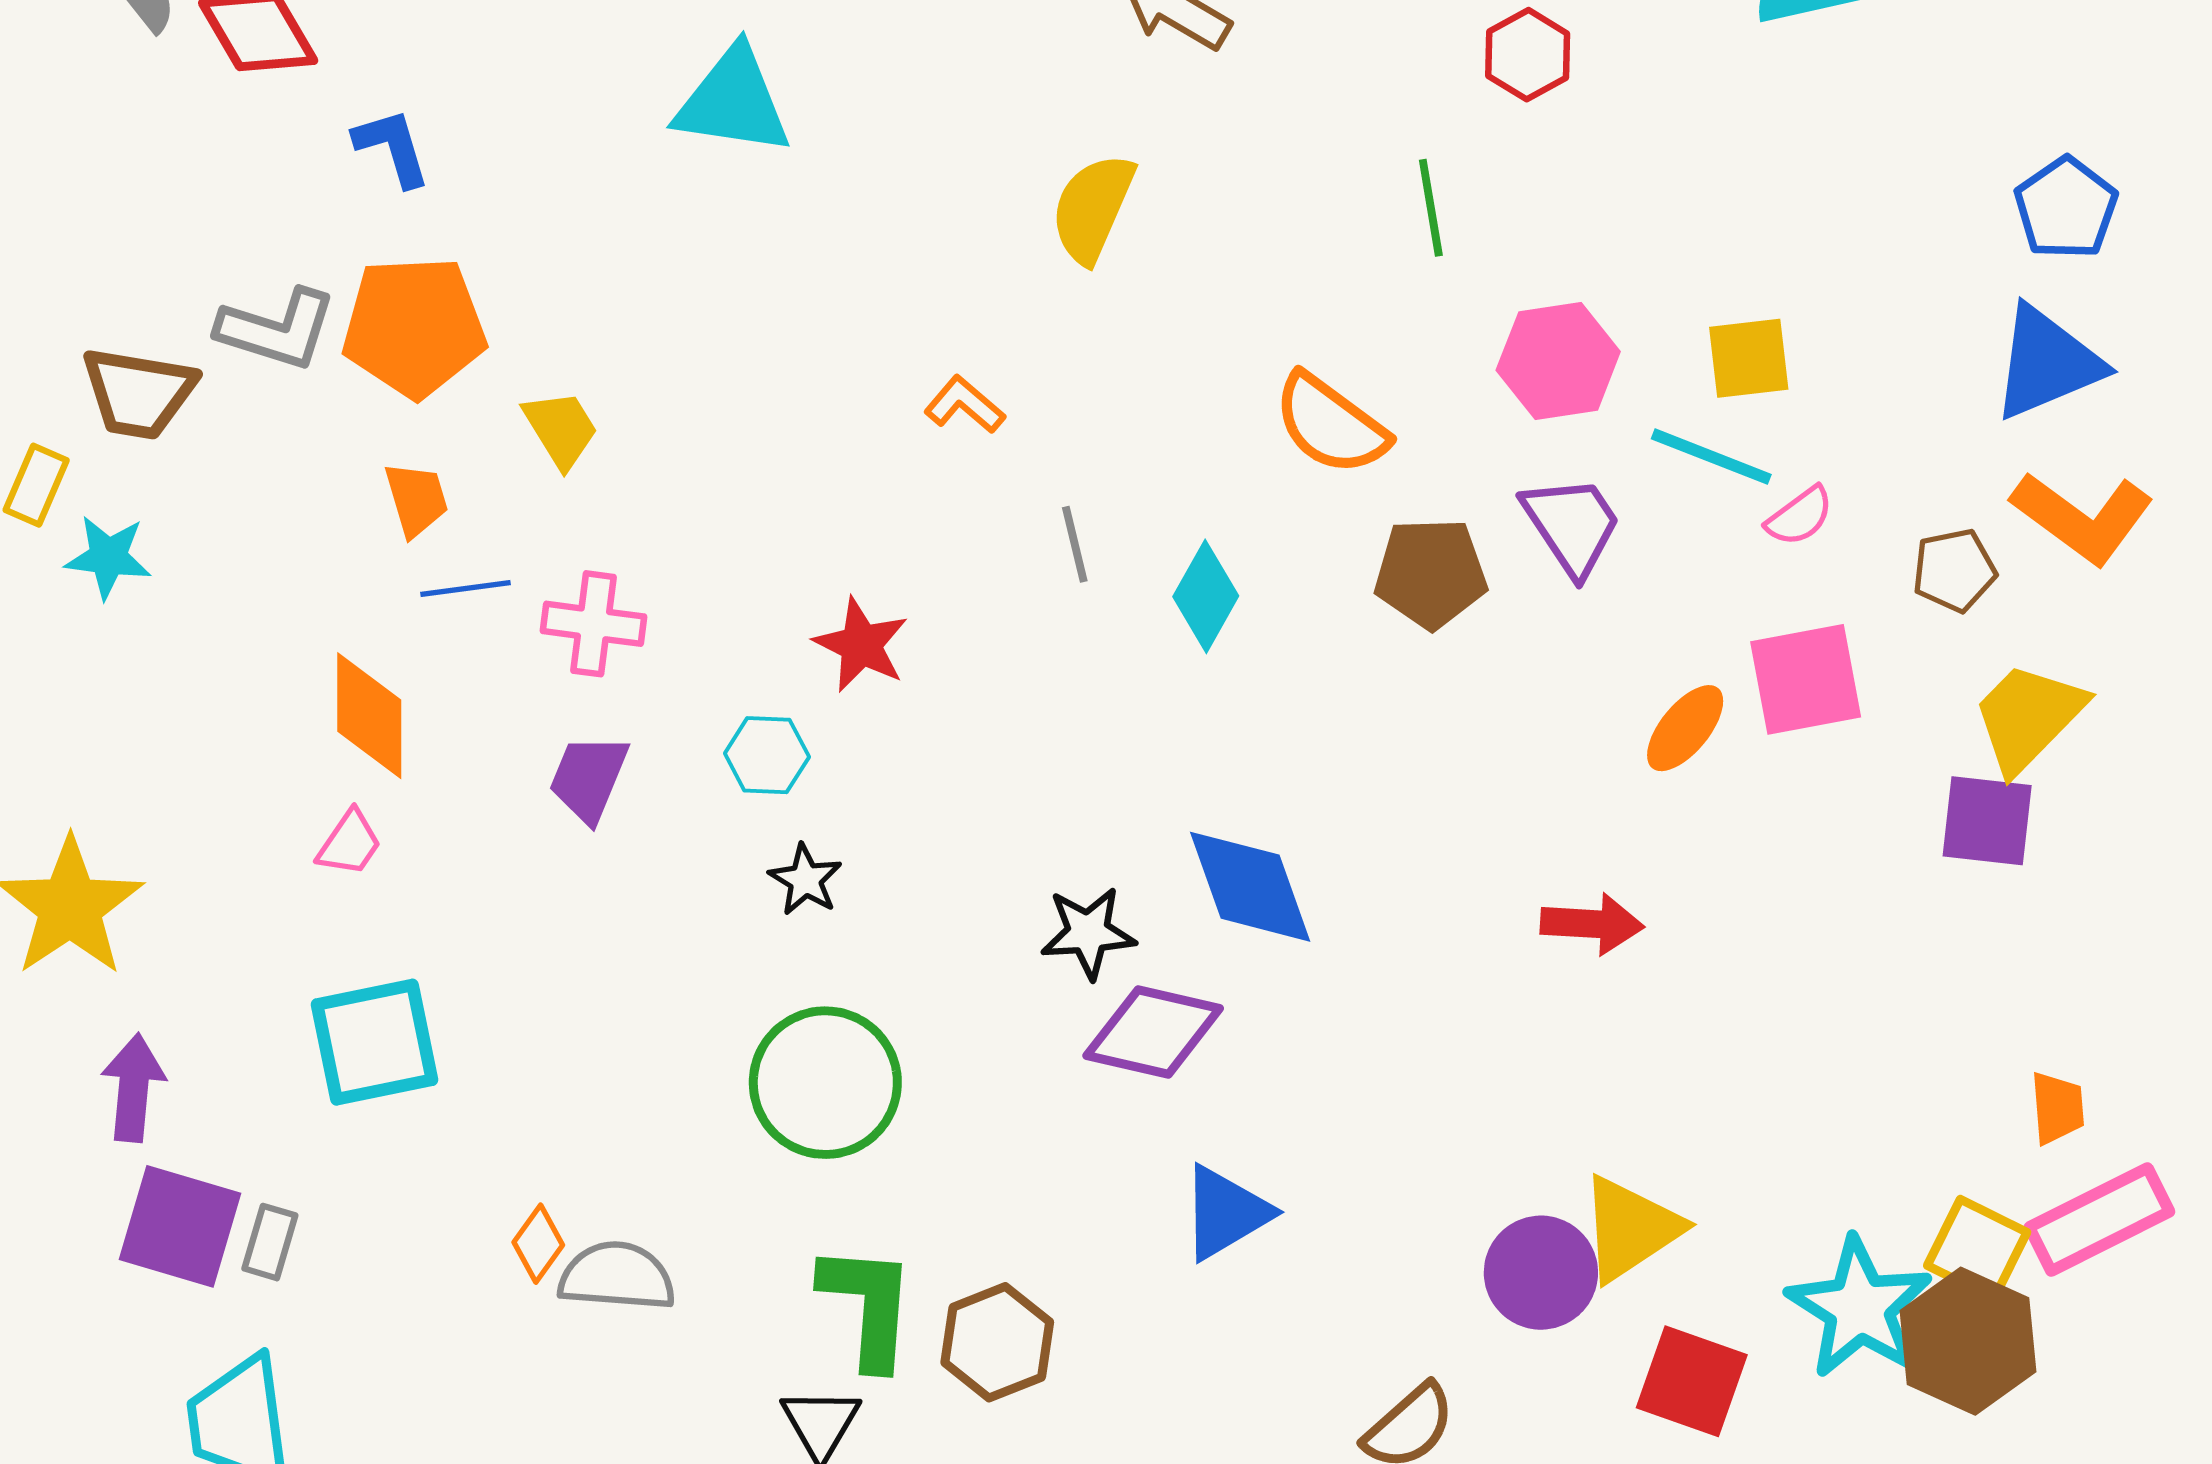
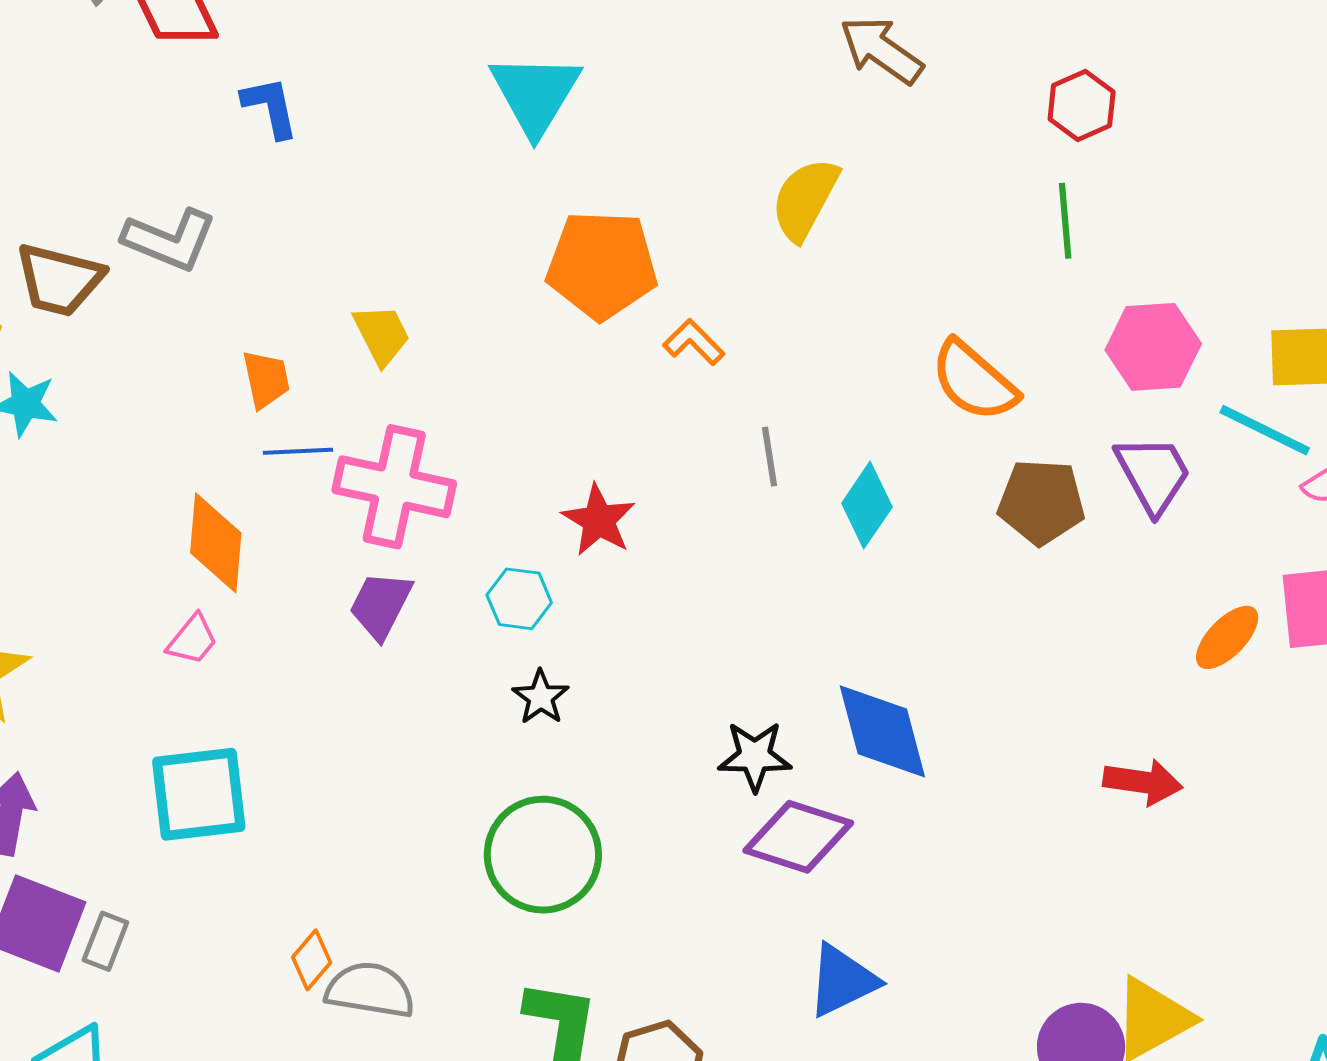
red hexagon: (1528, 55) -> (1082, 105), moved
cyan triangle: (733, 101) -> (535, 94), turned 48
orange pentagon: (414, 327) -> (602, 265), moved
pink cross: (593, 624) -> (394, 487), size x1.5

